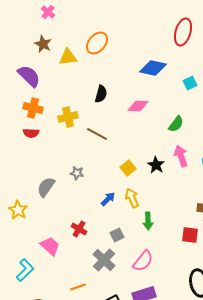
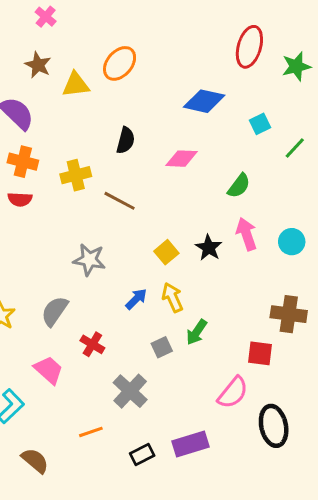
gray star: (77, 173) -> (89, 260), size x1.5
gray semicircle: (46, 187) -> (55, 311), moved
green arrow: (148, 221) -> (197, 332), turned 36
gray square: (117, 235) -> (162, 347), moved
pink semicircle: (143, 261) -> (233, 393), moved

